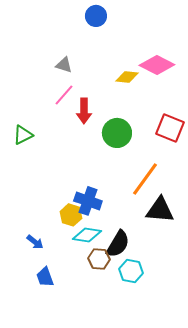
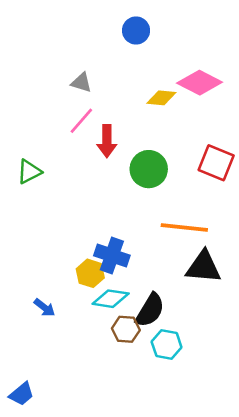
blue circle: (96, 16) -> (136, 31), moved
orange line: (145, 179) -> (184, 228), turned 60
blue trapezoid: (45, 277) -> (22, 394), moved, turned -110

